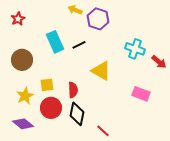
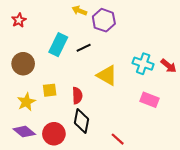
cyan rectangle: (55, 42) -> (58, 45), turned 50
cyan cross: (135, 49) -> (143, 64), moved
red circle: (51, 108) -> (54, 134), moved
red line: (103, 131) -> (118, 139), moved

